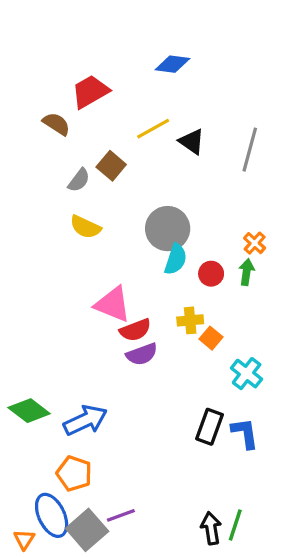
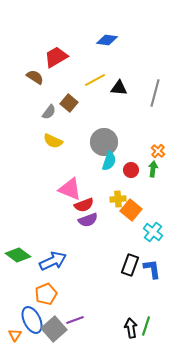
black triangle: (192, 142) -> (119, 88), turned -30
orange square: (211, 338) -> (131, 210), size x1.5
orange pentagon: (74, 473) -> (46, 294), turned 30

